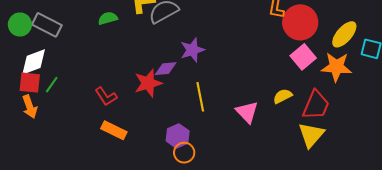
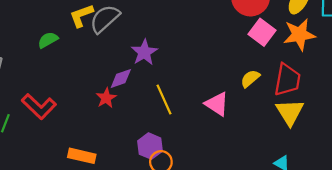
red star: (148, 83) -> (106, 98), size x0.7
red L-shape: (106, 96) -> (39, 106), moved, size x1.4

